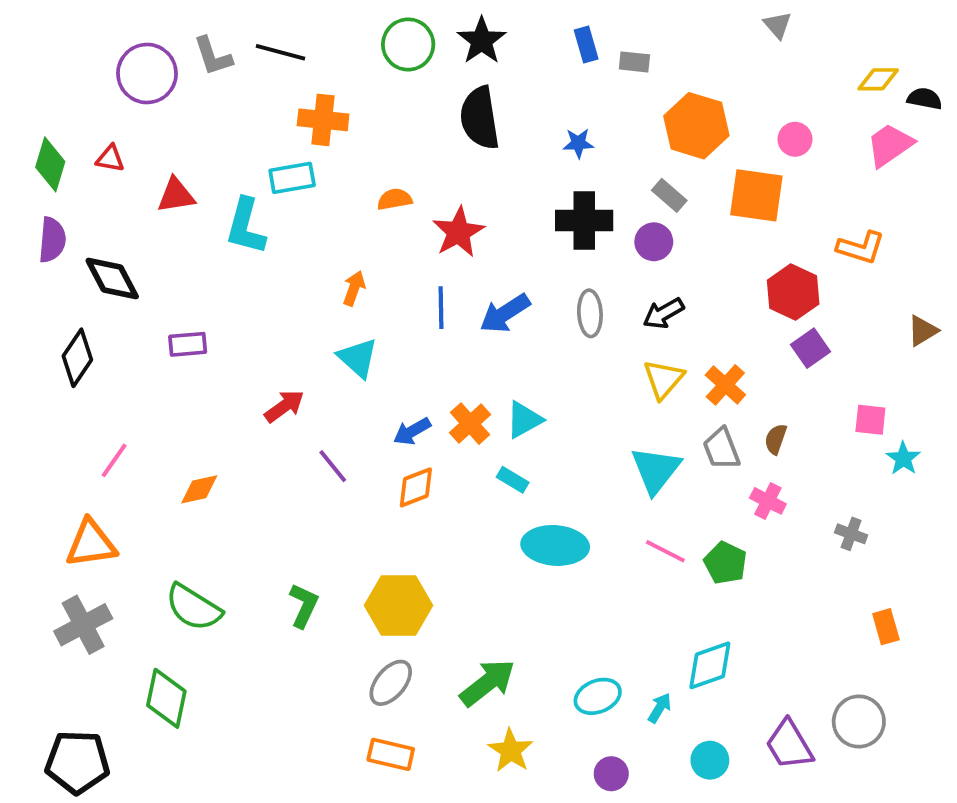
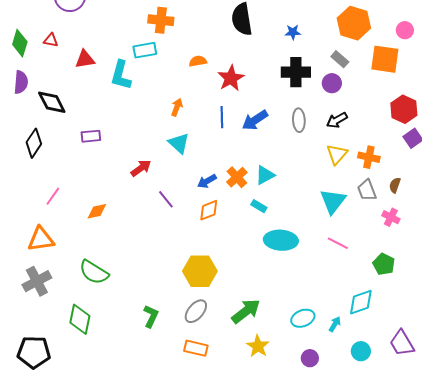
orange cross: (725, 385) -> (369, 157), turned -30
green pentagon: (725, 563) -> (384, 264), moved
green L-shape: (304, 605) -> (151, 316), moved

